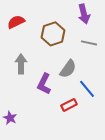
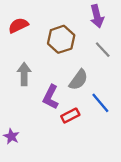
gray line: (89, 43) -> (103, 50), turned 35
red rectangle: (69, 105) -> (70, 116), moved

